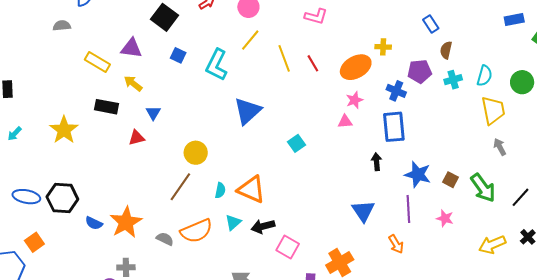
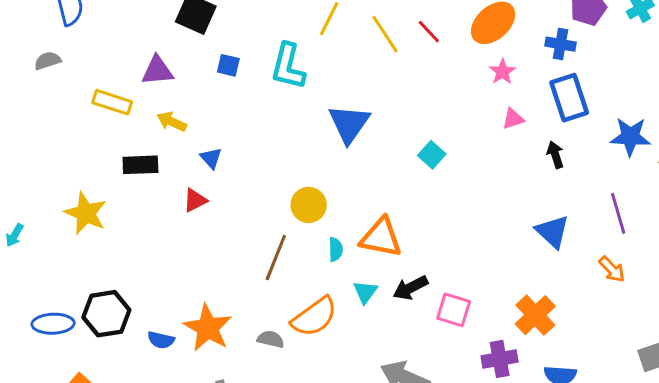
pink triangle: (345, 122) -> (513, 119), moved
yellow circle: (196, 153) -> (309, 205), moved
blue star: (418, 174) -> (630, 137), moved

